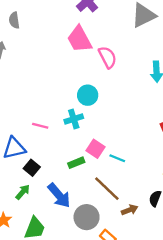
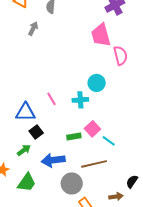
pink line: (40, 126) -> (51, 99), turned 32
brown line: (107, 189) -> (94, 164), turned -70
blue arrow: (59, 195) -> (53, 160), turned 110
brown arrow: (130, 210) -> (116, 197), moved

